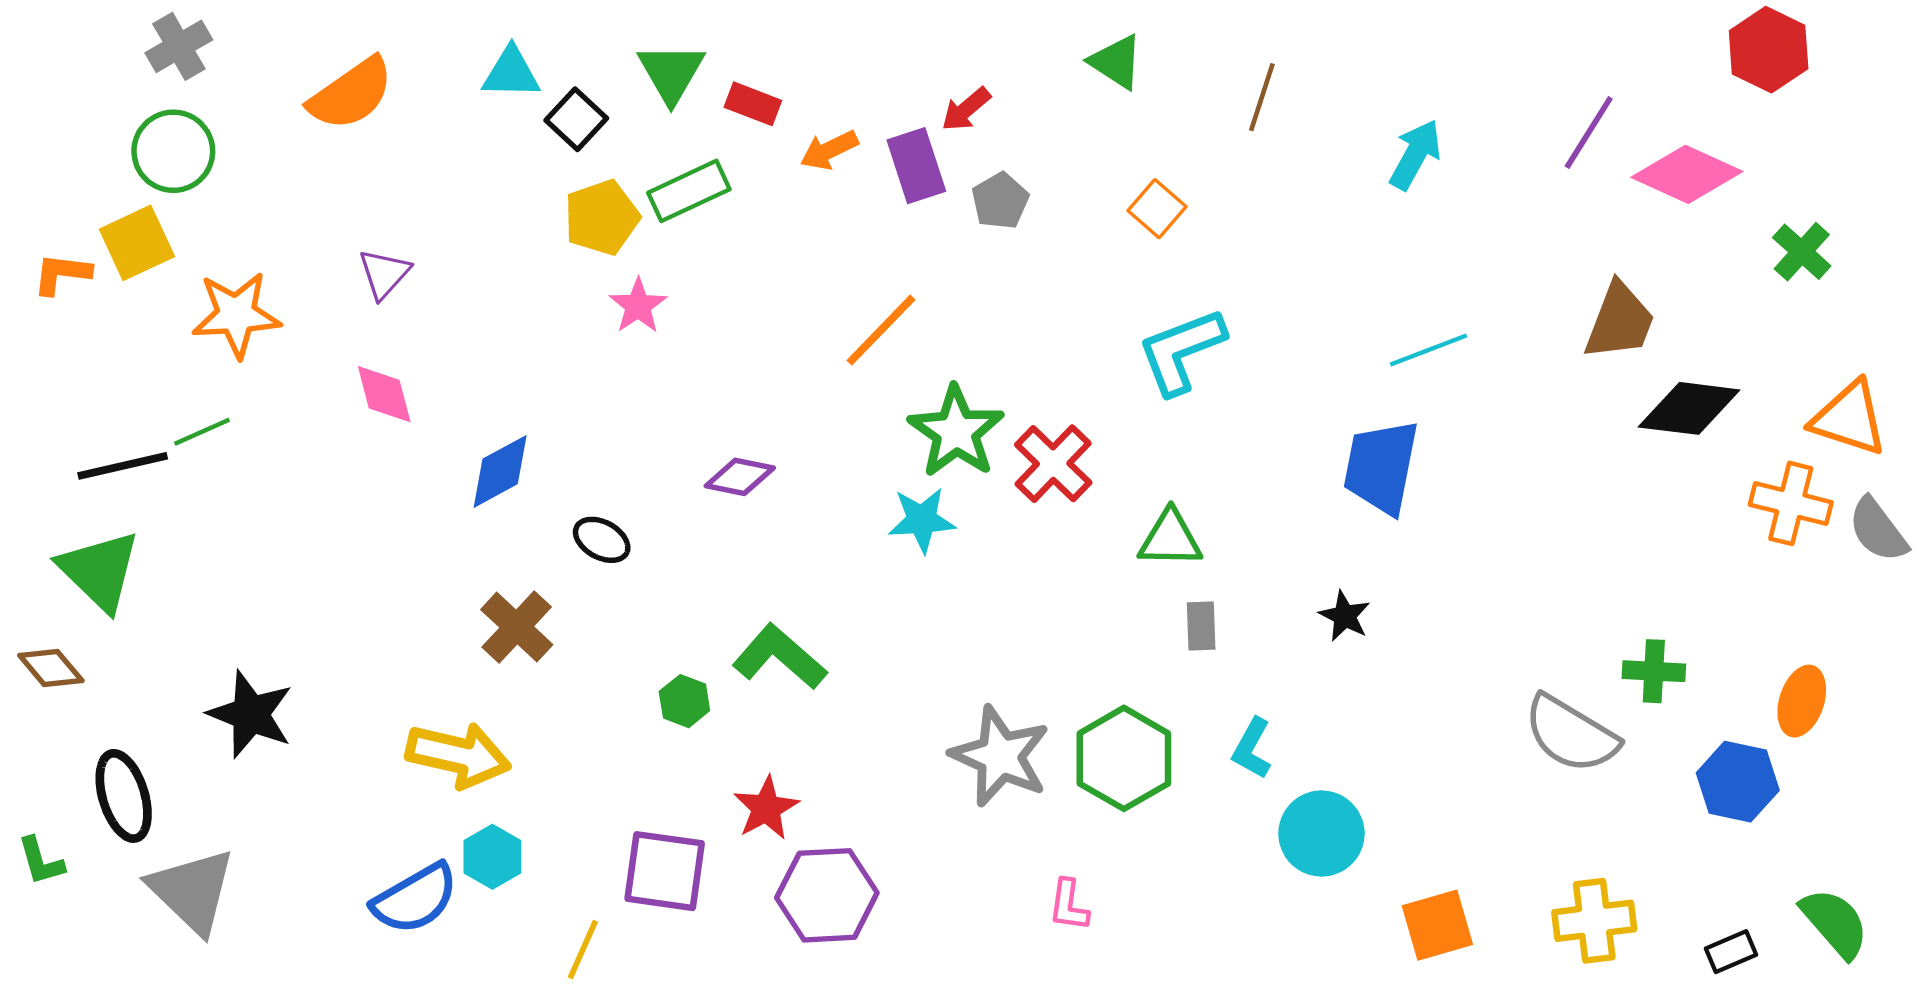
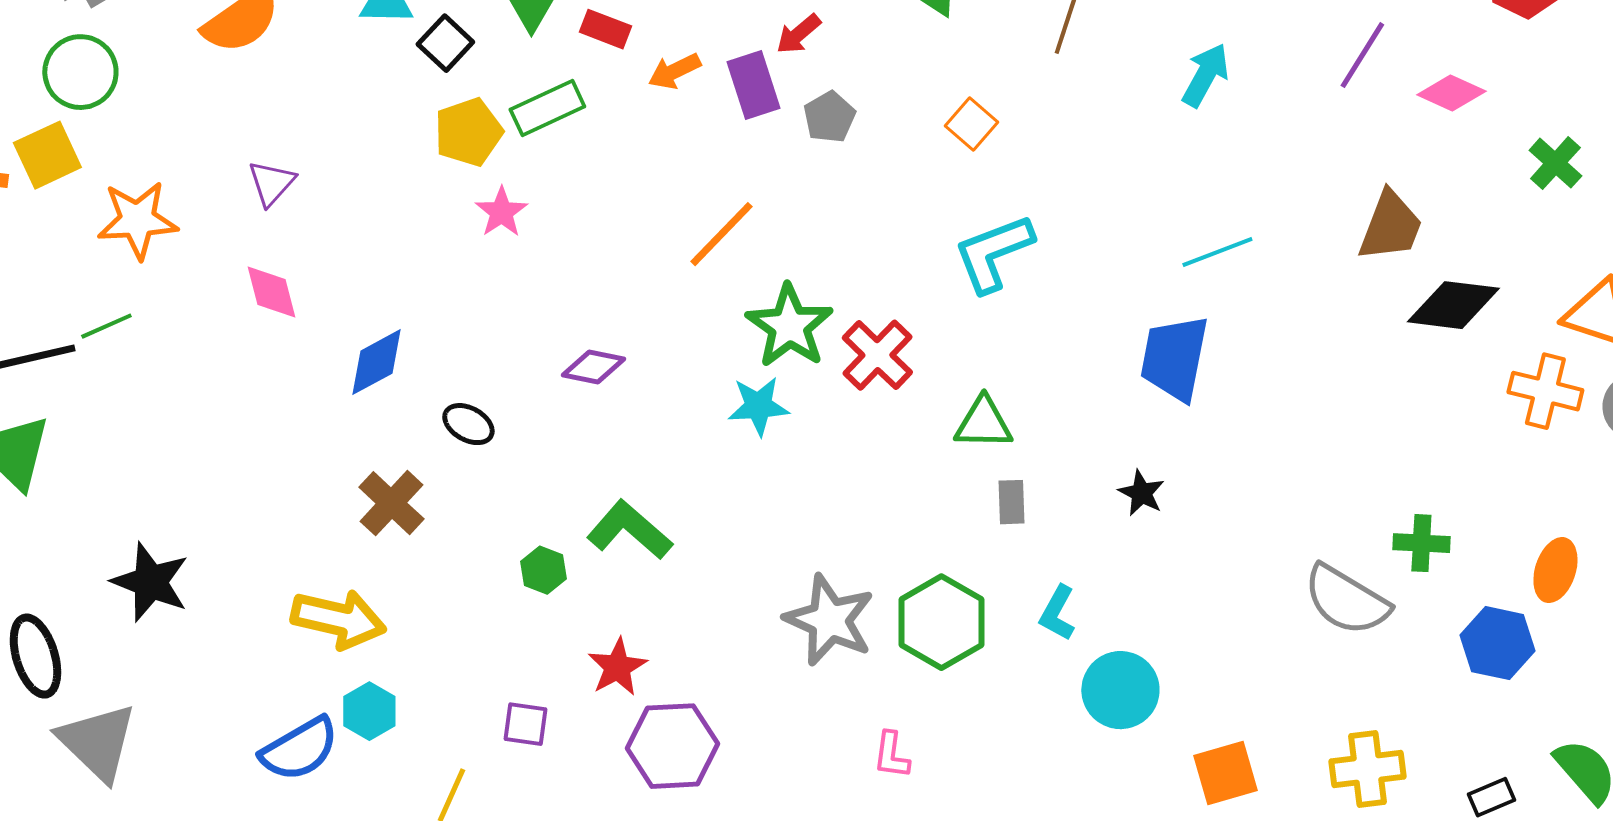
pink diamond: (1687, 174) -> (1451, 93), size x0.7
purple square: (665, 871) -> (525, 724), size x0.6

